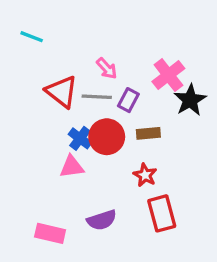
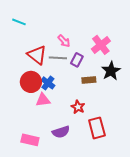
black star: (190, 100) -> (111, 71), moved
red circle: (107, 137) -> (31, 82), moved
red star: (145, 175) -> (78, 107), moved

